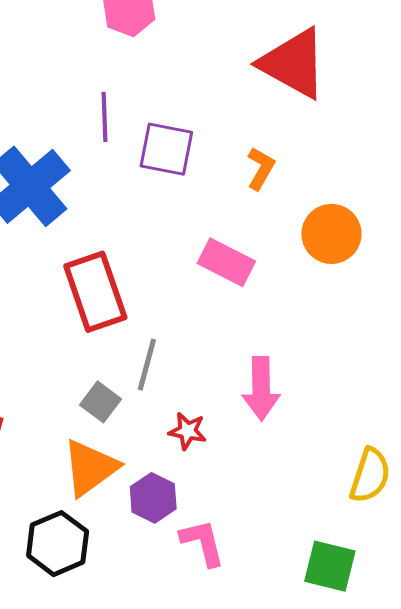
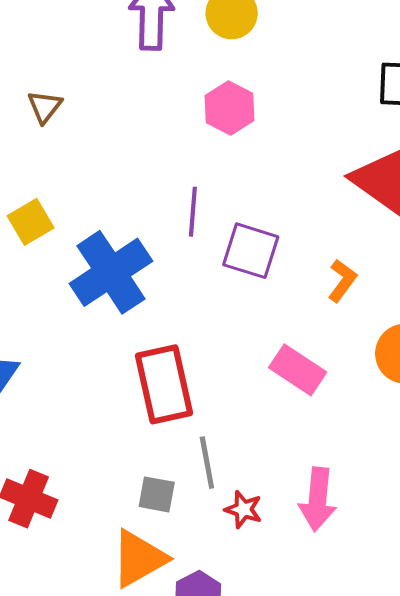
gray line: (147, 365) -> (207, 463), turned -32
gray square: (100, 402) -> (157, 494), turned -33
red star: (188, 431) -> (243, 509), moved

